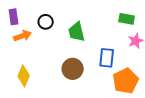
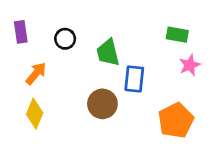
orange arrow: (23, 36) -> (36, 73), moved, turned -30
blue rectangle: (107, 58) -> (134, 79), moved

